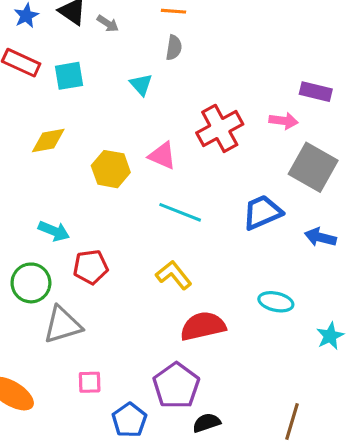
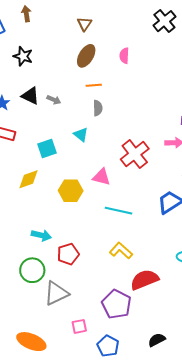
cyan square: (69, 76) -> (47, 149), moved
purple pentagon: (176, 386) -> (116, 304), moved

